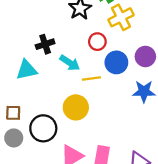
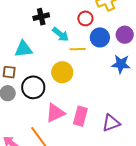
cyan triangle: (27, 70) -> (23, 49), moved

